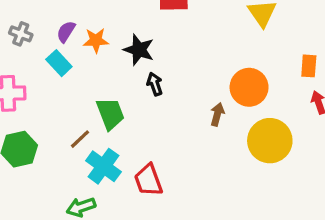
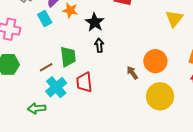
brown arrow: (217, 114) -> (132, 73), turned -64
red trapezoid: (148, 180) -> (84, 82), moved

